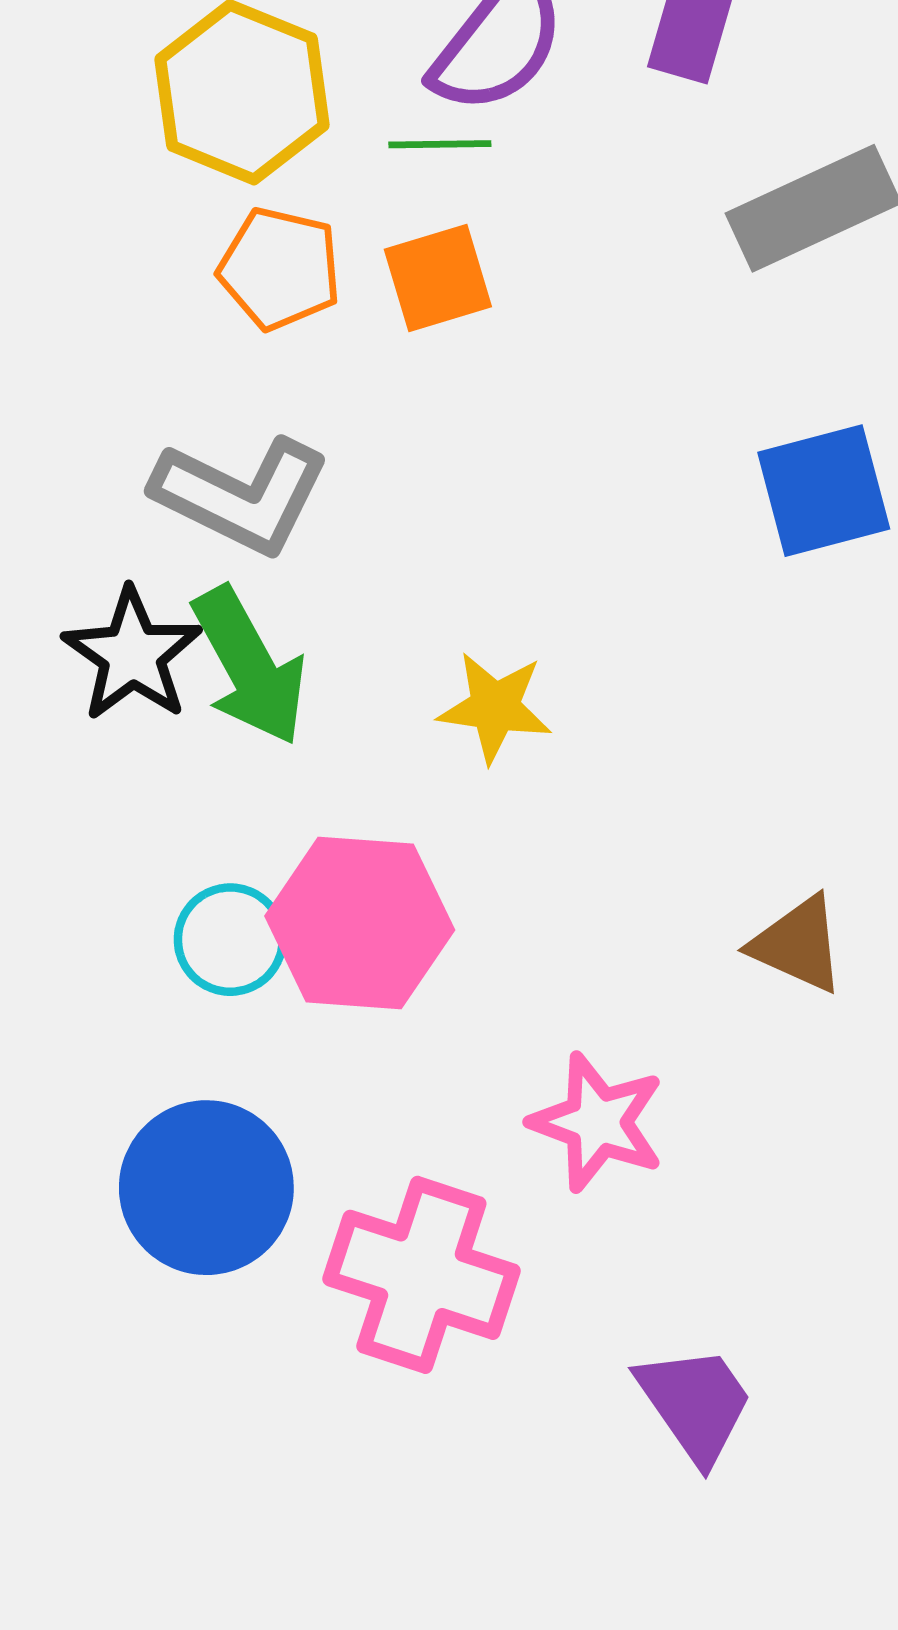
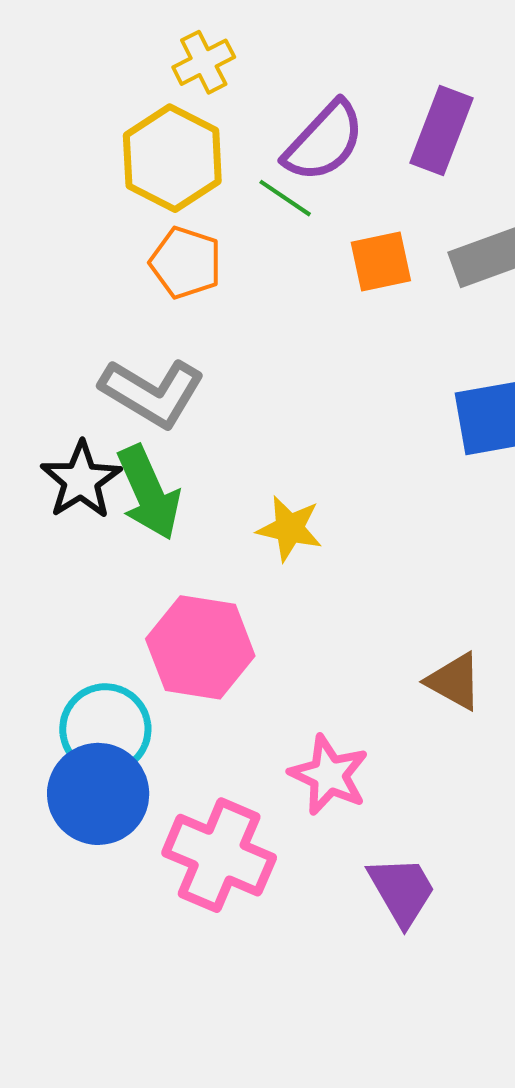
green line: (440, 144) -> (285, 198), turned 30
orange square: (438, 278) -> (381, 261), moved
cyan circle: (230, 940) -> (105, 729), moved, size x1.4
purple trapezoid: (695, 1404) -> (402, 891), moved

